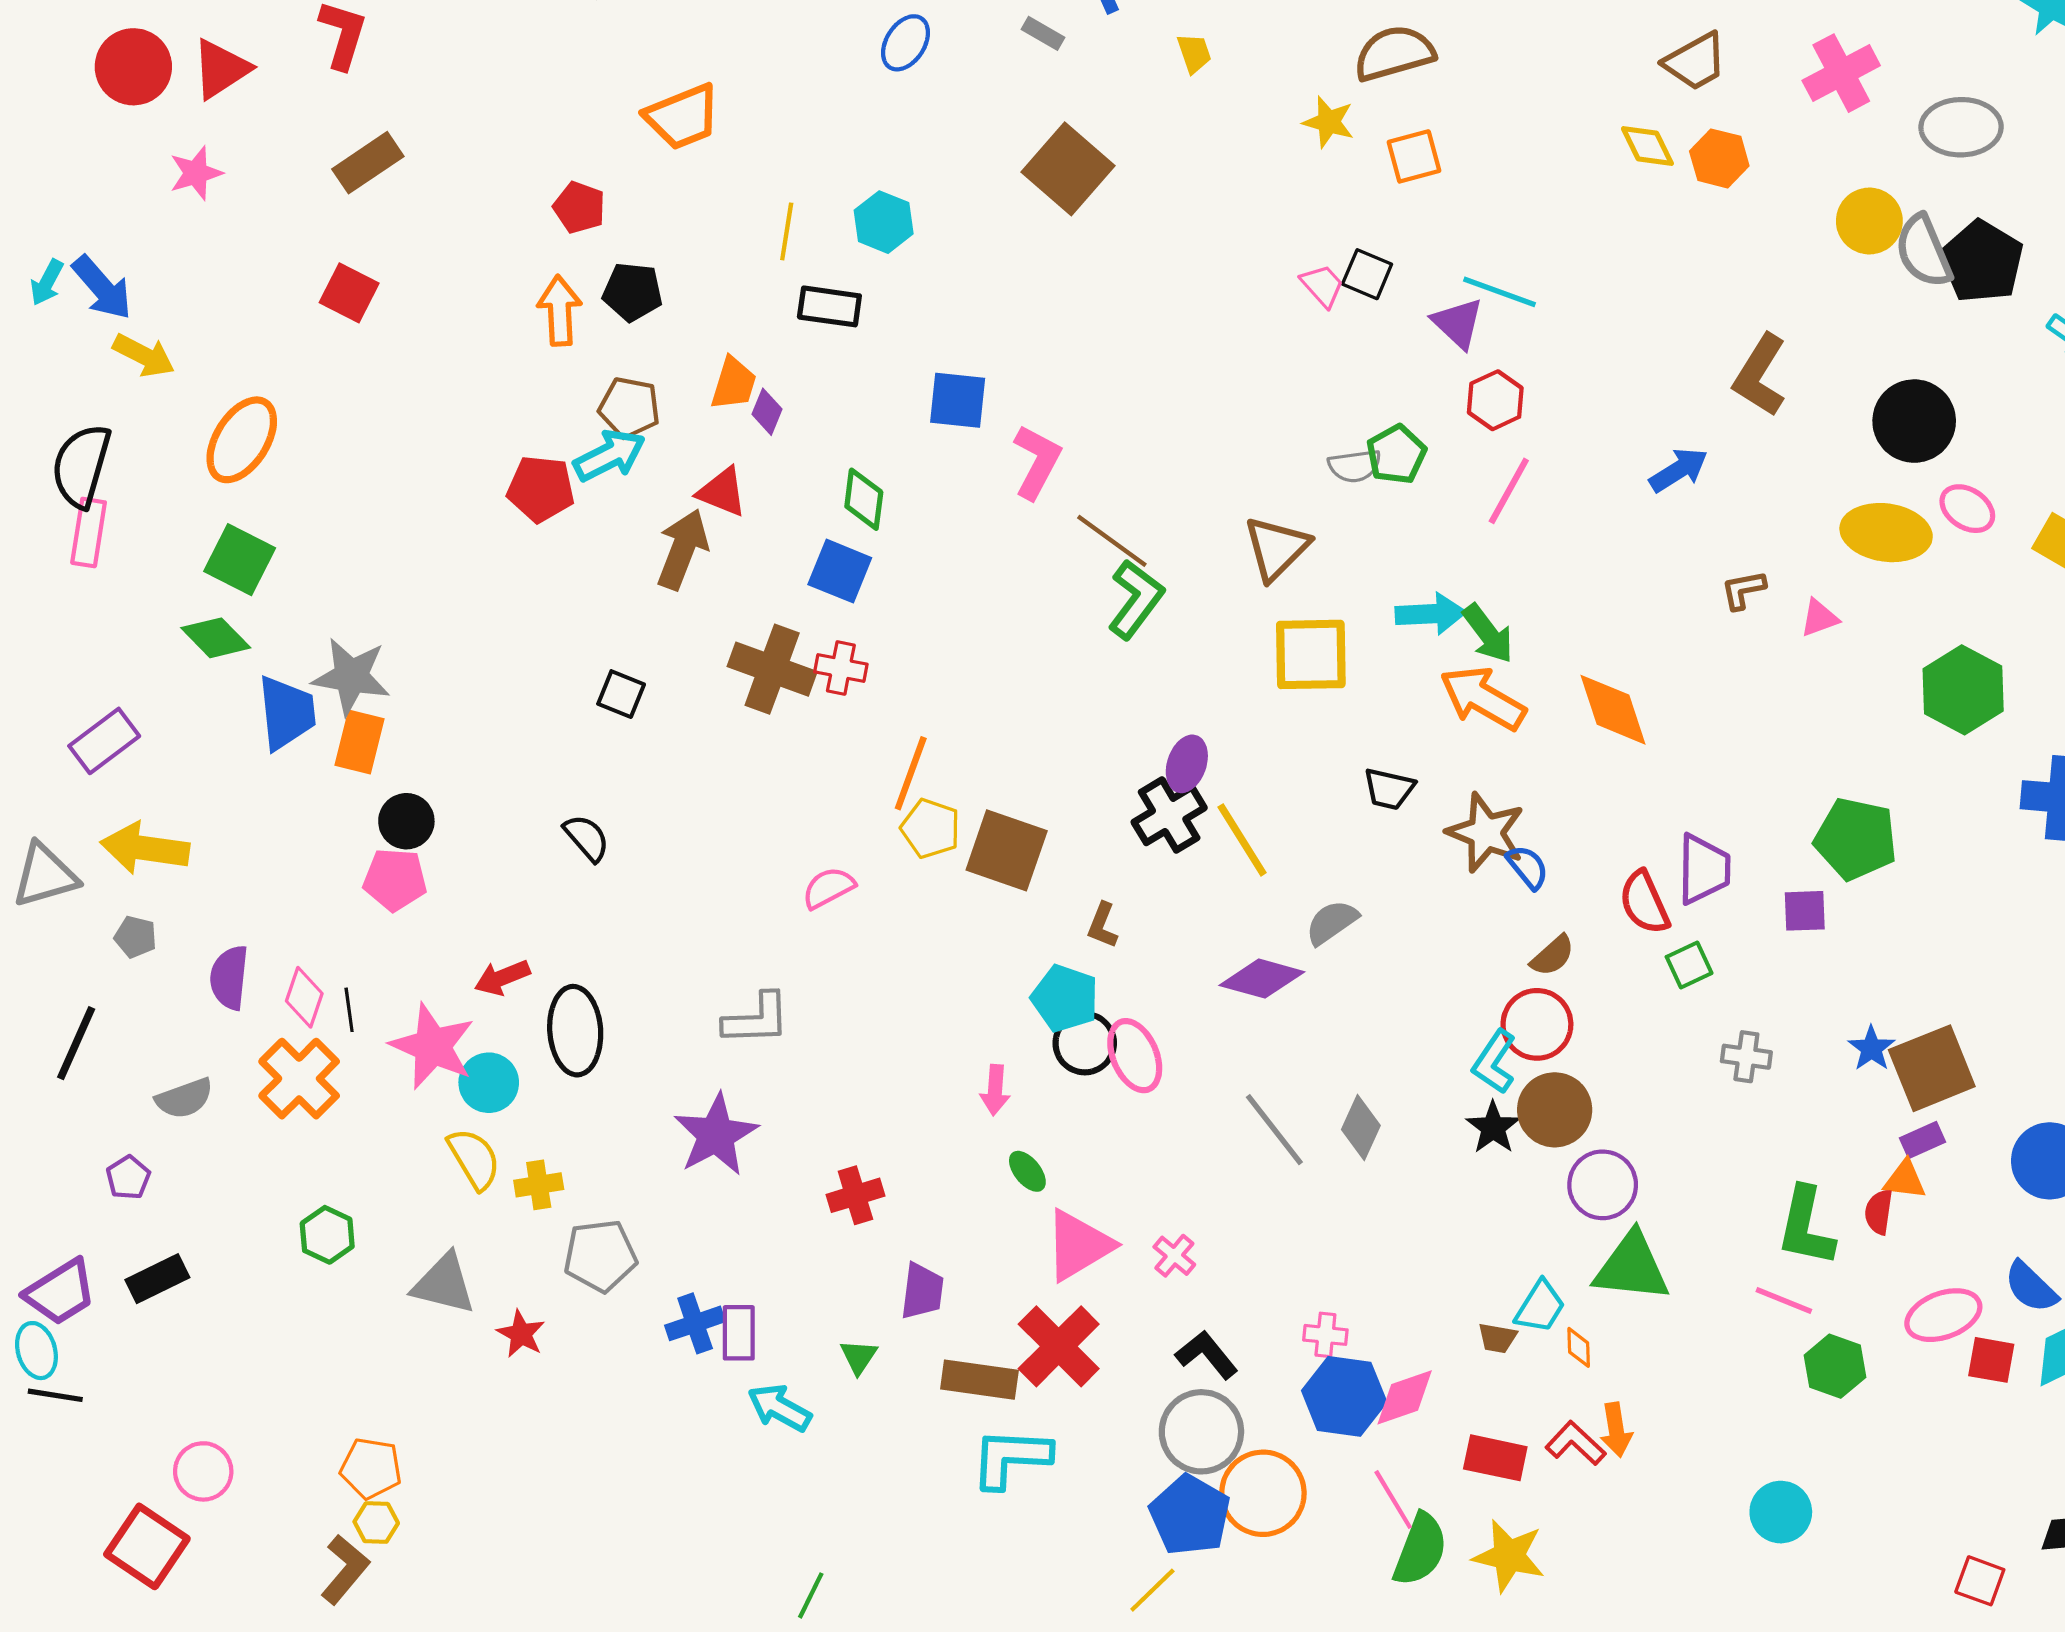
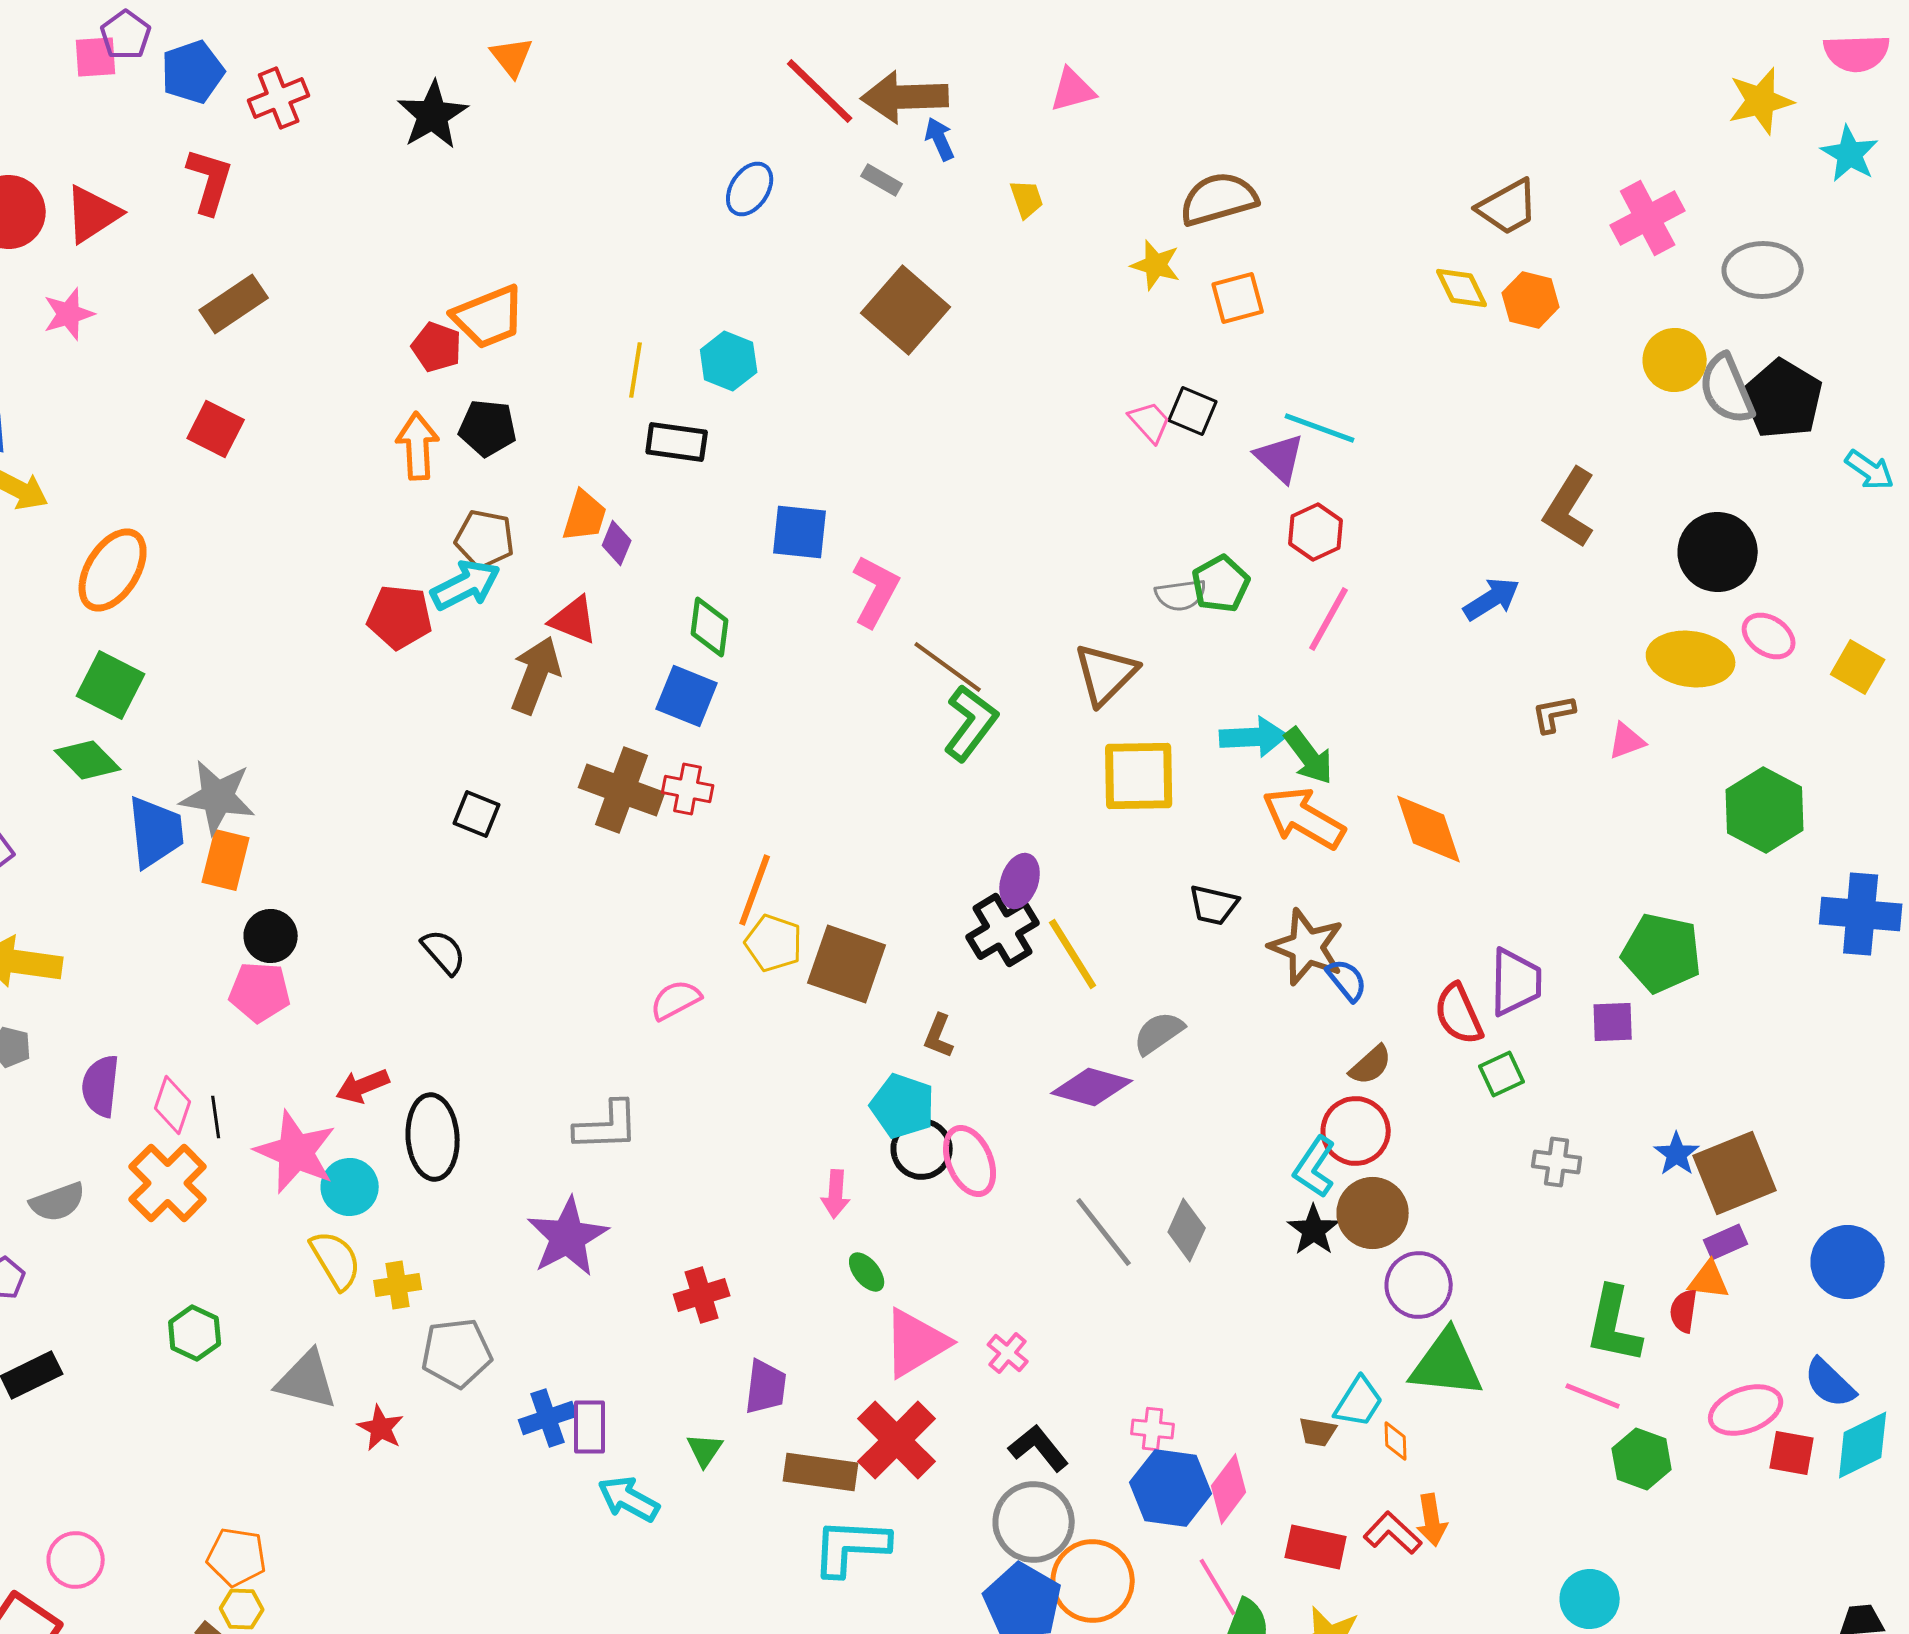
orange trapezoid: (683, 117) -> (489, 317), moved
pink diamond: (1405, 1397) -> (1229, 1489), turned -34

